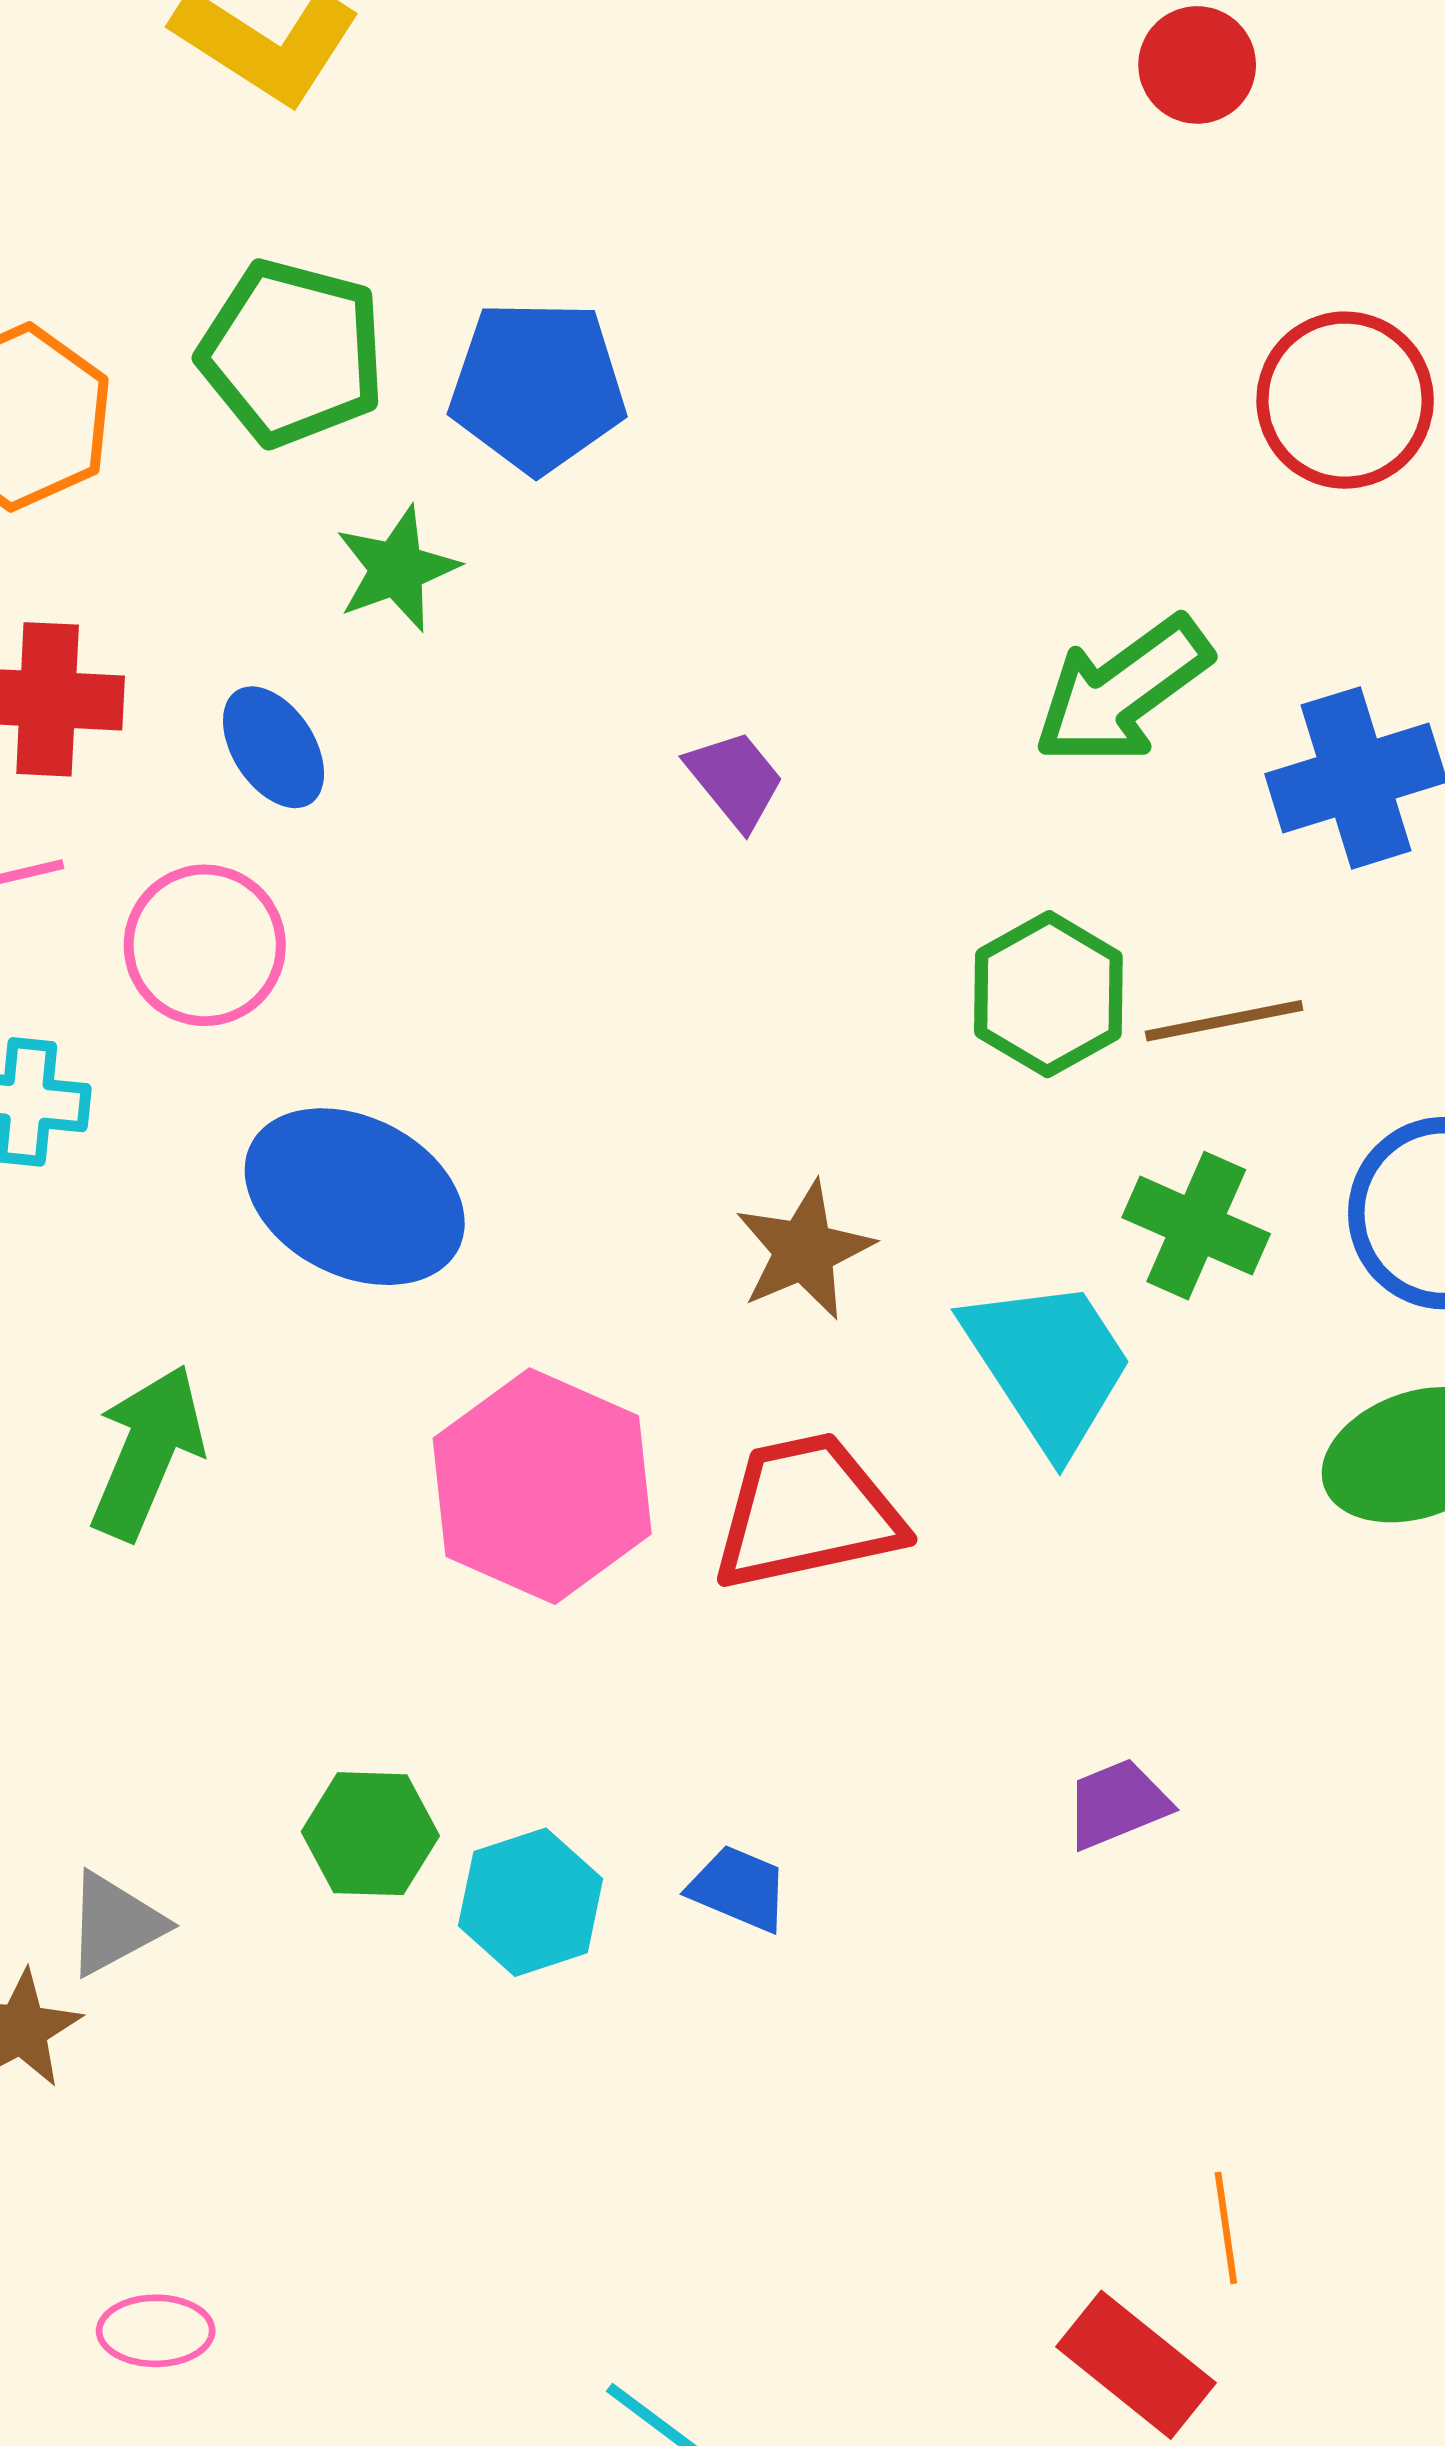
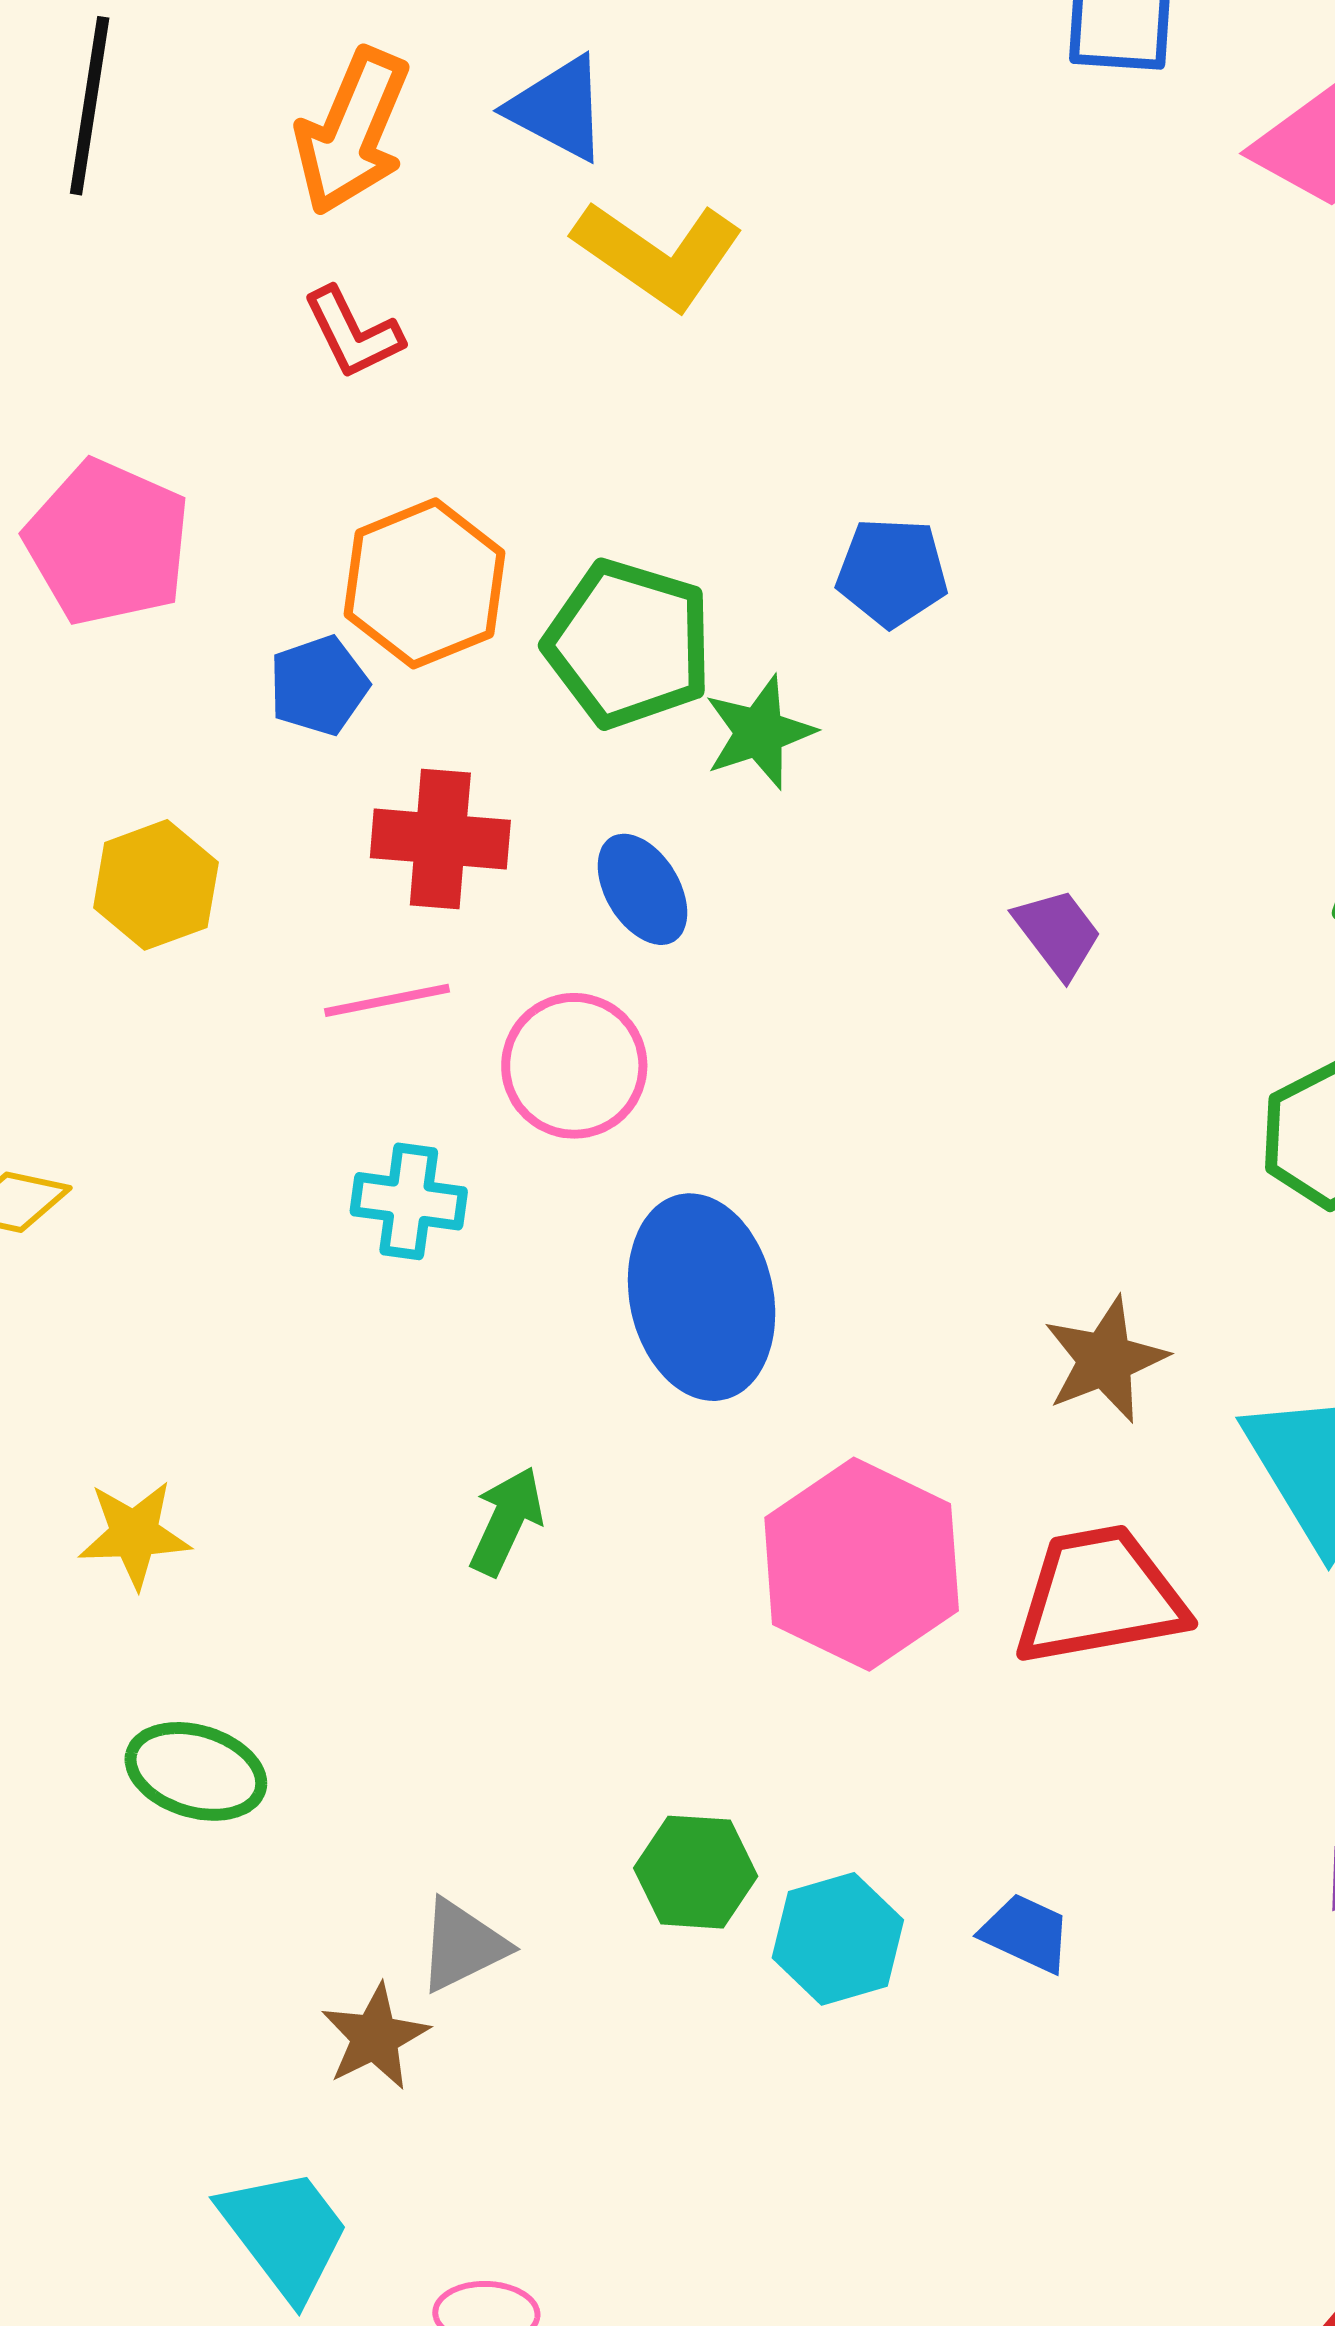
green pentagon: (292, 353) -> (628, 644), moved
blue pentagon: (538, 386) -> (892, 572), size x0.7
blue ellipse: (355, 1197) -> (702, 1297), turned 49
green arrow: (147, 1452) -> (506, 1521), size x0.7

